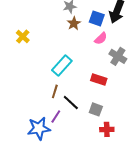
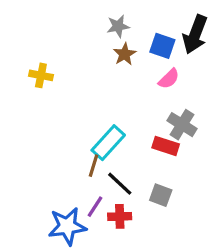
yellow cross: (23, 36) -> (41, 75), turned -32
gray cross: (118, 56) -> (182, 125), moved
cyan rectangle: (62, 65) -> (108, 143), moved
red cross: (107, 129) -> (120, 216), moved

